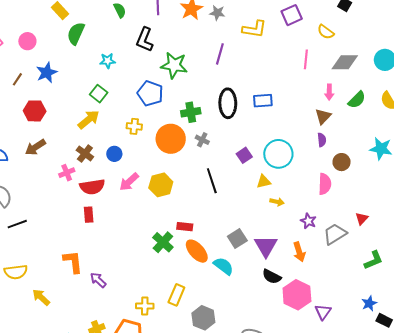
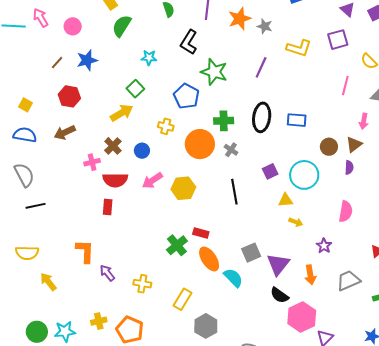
brown circle: (342, 162) -> (329, 147), moved
gray trapezoid: (335, 234) -> (348, 280), moved
yellow cross: (145, 306) -> (142, 284), moved

